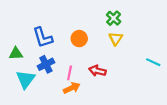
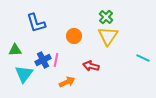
blue L-shape: (43, 37) -> (36, 23), moved
yellow triangle: (116, 39) -> (108, 36), size x1.5
pink line: (70, 73) -> (56, 60), moved

